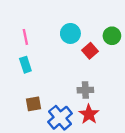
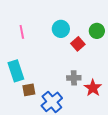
cyan rectangle: (25, 65) -> (16, 71), moved, size x1.5
red star: (89, 114) -> (93, 88), moved

